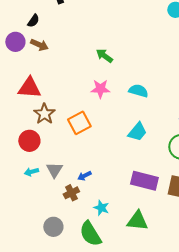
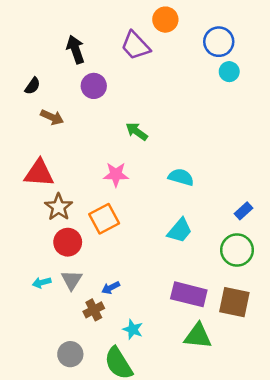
black semicircle: (33, 21) -> (33, 86), moved
purple circle: (15, 42) -> (94, 86), moved
pink star: (100, 89) -> (116, 174), moved
red circle: (29, 141) -> (68, 242), moved
green triangle: (137, 221) -> (198, 336), moved

